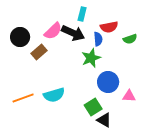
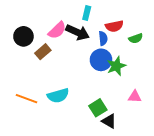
green star: (91, 58) -> (116, 66), moved
blue circle: (108, 82) -> (101, 60), moved
orange line: (23, 98) -> (27, 99), turned 40

